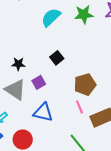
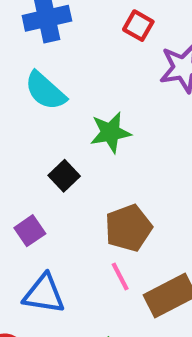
green star: (84, 14) -> (110, 132), moved
cyan semicircle: (51, 17) -> (45, 91), turned -90

